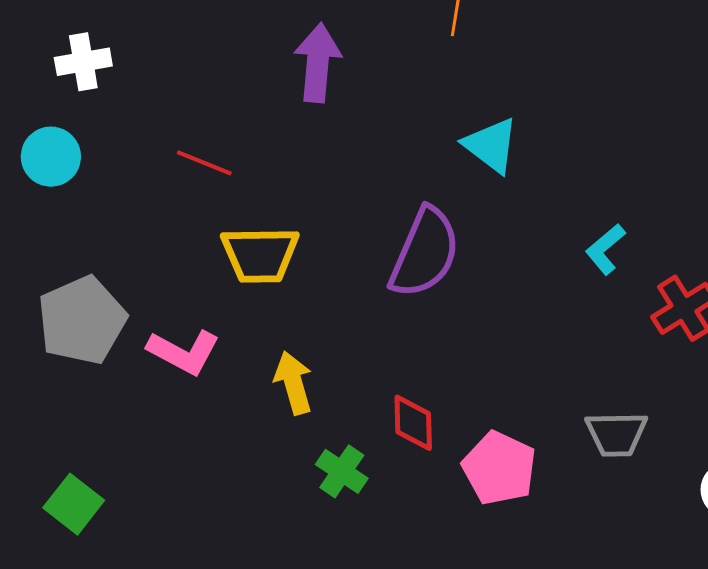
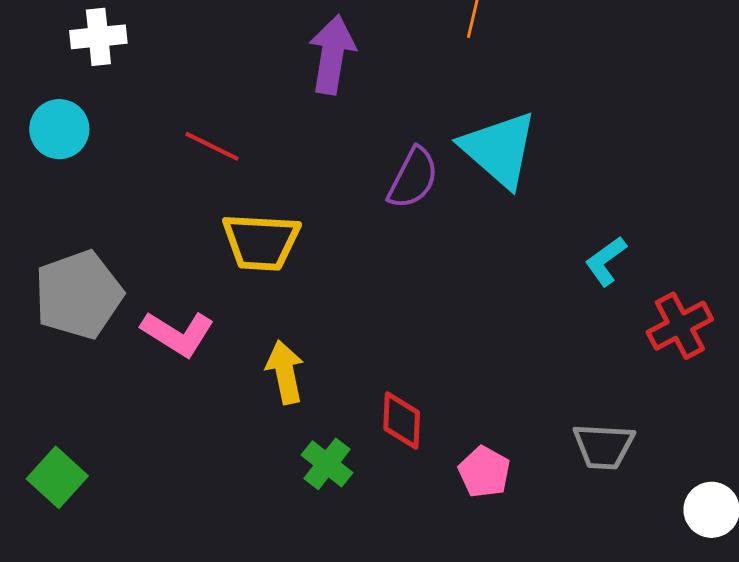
cyan triangle: (491, 145) -> (499, 149), size x1.4
purple semicircle: (425, 253) -> (413, 178), moved, size x0.7
pink pentagon: (499, 468) -> (484, 472), size x0.7

